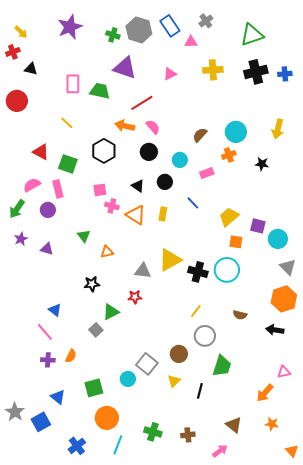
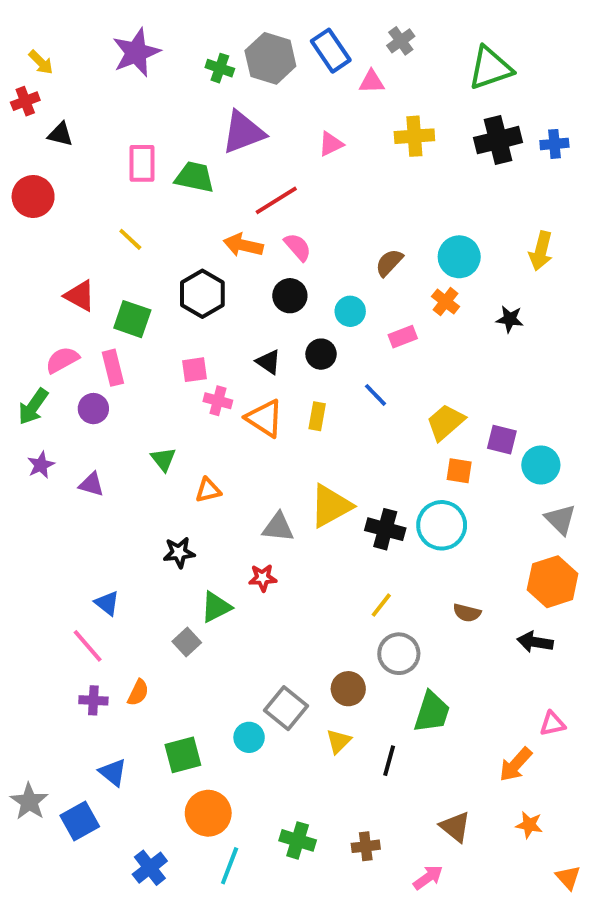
purple triangle: (125, 68) -> (243, 132), turned -40
orange cross: (229, 155) -> (446, 302), turned -32

